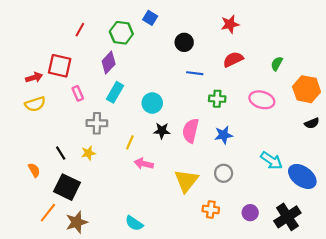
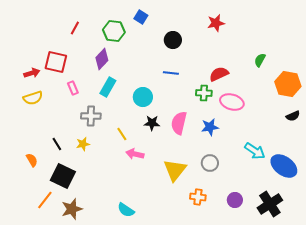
red semicircle: (233, 59) -> (219, 74), moved
blue line: (195, 73) -> (171, 73), moved
pink ellipse: (262, 100) -> (232, 102), moved
yellow line: (130, 142) -> (122, 134), turned -56

